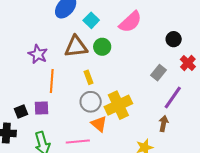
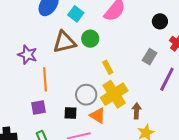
yellow rectangle: (88, 77) -> (108, 67), moved
black square: (21, 112) -> (71, 113), moved, turned 32
brown arrow: (164, 124) -> (136, 111), moved

